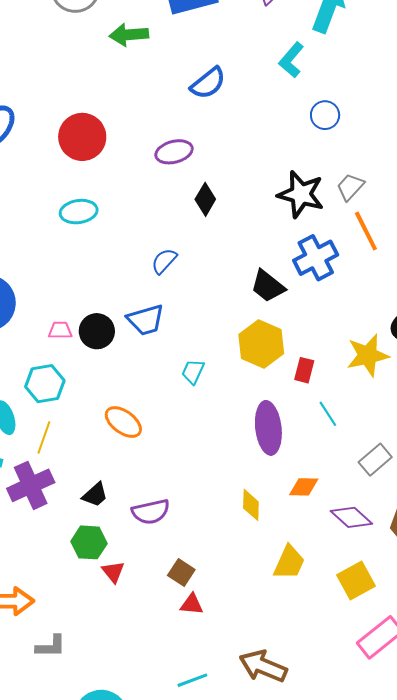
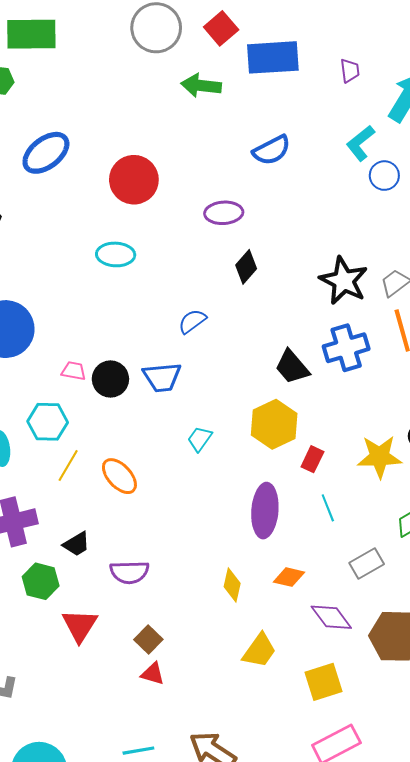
blue circle: (325, 115) -> (384, 176), moved
yellow line: (44, 438) -> (68, 466), moved
green hexagon: (89, 542) -> (41, 581), moved
red triangle: (113, 572) -> (80, 626), size x1.5

